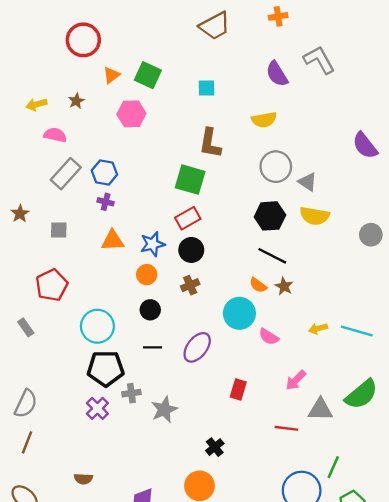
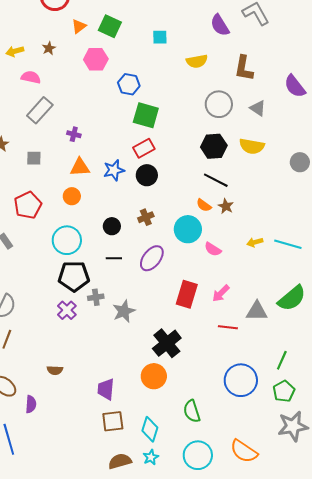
yellow semicircle: (264, 120) -> (197, 61), moved
brown L-shape: (210, 143) -> (244, 68), moved
blue hexagon: (104, 173) -> (129, 84), moved
gray triangle: (307, 182) -> (258, 108), moved
orange circle: (147, 275) -> (72, 196), moved
brown cross: (190, 285) -> (146, 217), moved
pink arrow: (296, 380) -> (221, 293), moved
red rectangle: (238, 390) -> (187, 294), size x1.5
black cross: (215, 447) -> (167, 343), size x1.8
green line: (333, 467) -> (282, 360), moved

